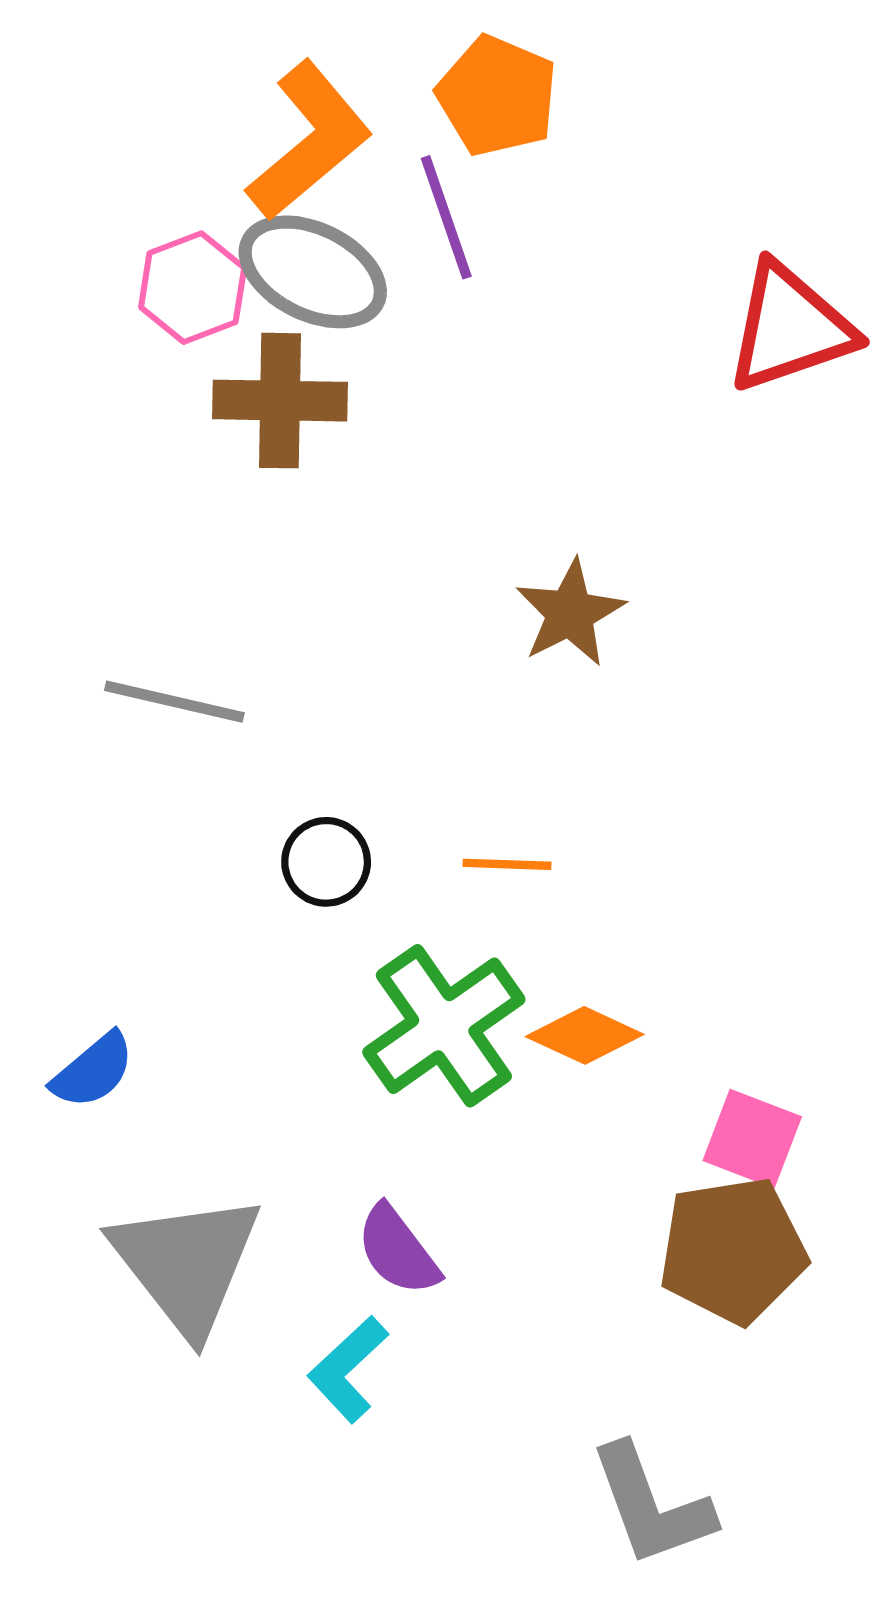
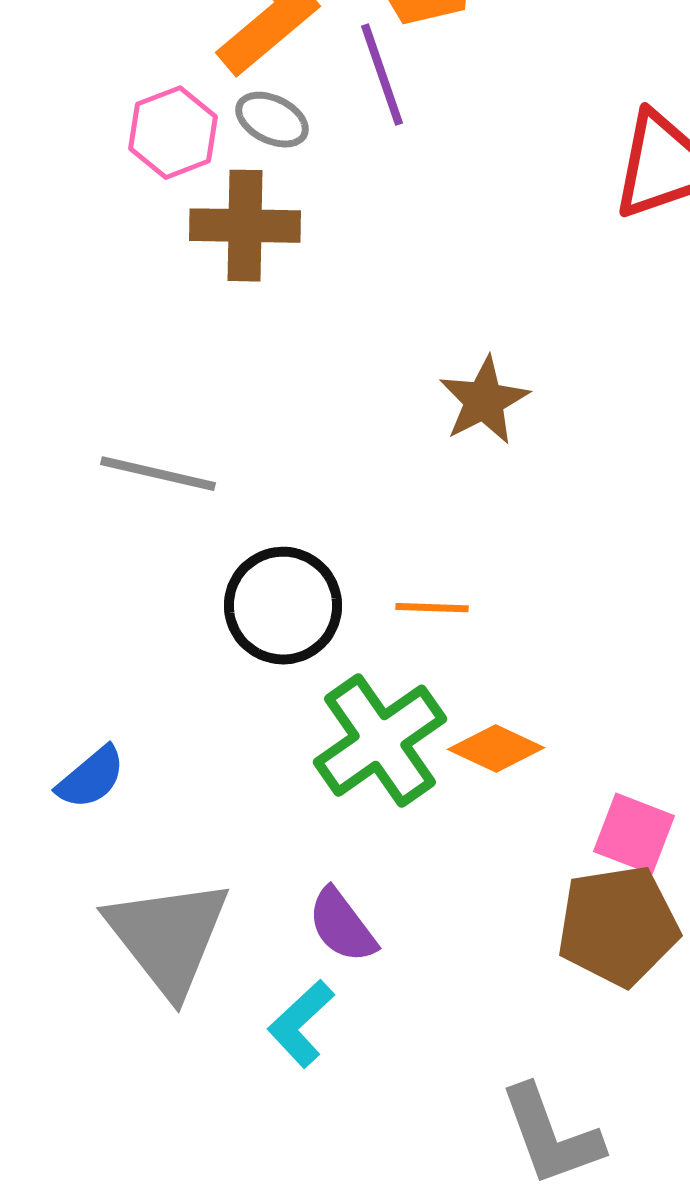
gray ellipse: (313, 272) -> (272, 120), size x0.6
black circle: (326, 862) -> (283, 606), size x1.6

